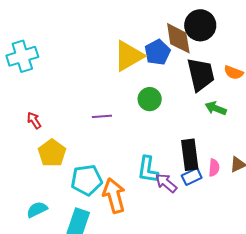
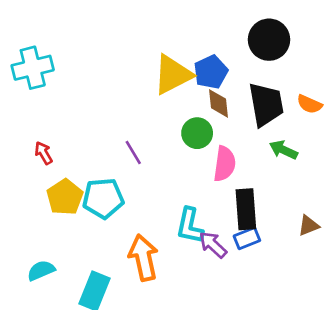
brown diamond: (178, 38) -> (218, 103), moved, size x0.7
purple line: (102, 116) -> (133, 153), turned 60
pink semicircle: (214, 168) -> (225, 164), moved, size x1.5
cyan pentagon: (87, 180) -> (103, 198), moved

